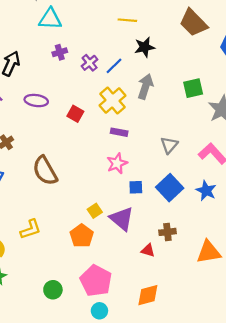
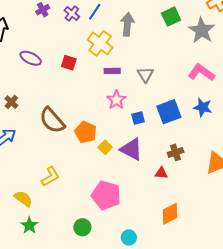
purple ellipse: (36, 101) -> (31, 58), turned 30
gray triangle: (169, 145) -> (145, 75), moved
blue square: (170, 188) -> (169, 112), turned 35
orange pentagon: (82, 236) -> (86, 132), moved
pink pentagon: (96, 281) -> (106, 195), moved

